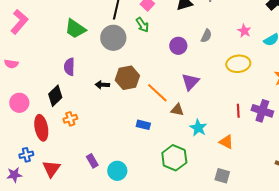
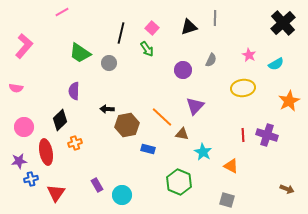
gray circle: (113, 38) -> (109, 63), moved, size x0.6
brown hexagon: (127, 78) -> (127, 125), moved
purple star: (14, 175) -> (19, 161), moved

